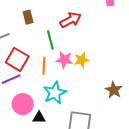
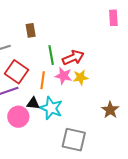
red arrow: (71, 20) -> (73, 58), moved
cyan star: (55, 93) -> (51, 108), turned -30
black triangle: (39, 118) -> (33, 103), moved

